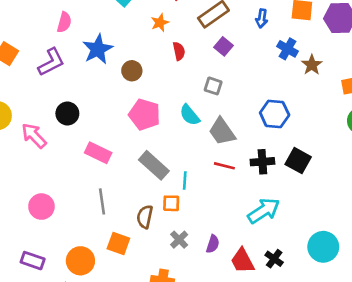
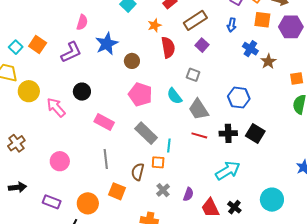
red semicircle: (179, 51) -> (168, 47), size x1.5

